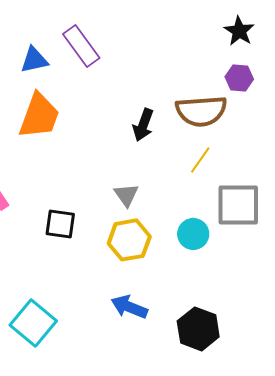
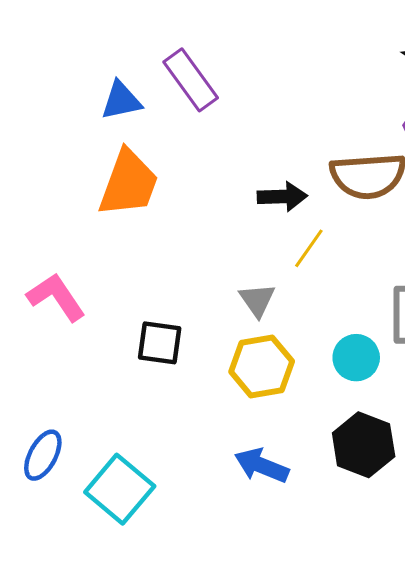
black arrow: (143, 125) -> (282, 197), turned -112
yellow line: (200, 160) -> (309, 248), moved
black hexagon: (198, 329) -> (364, 445), moved

